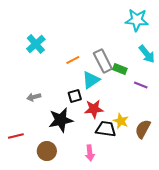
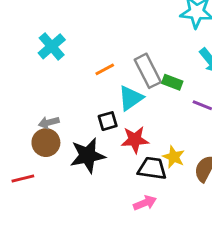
brown circle: (47, 151) -> (46, 143), moved
pink arrow: (90, 153) -> (145, 203), moved, turned -105

